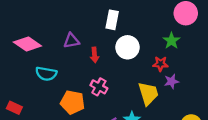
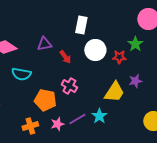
red arrow: (95, 55) -> (65, 57), turned -32
red star: (160, 64) -> (119, 57), moved
yellow trapezoid: (148, 93) -> (114, 92), turned 50

